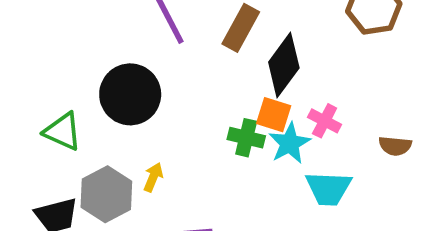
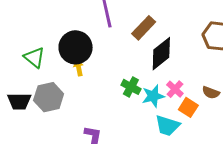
orange square: (274, 115) -> (188, 107), moved
brown semicircle: (395, 146) -> (211, 93), moved
yellow arrow: (153, 177) -> (79, 68), moved, turned -49

